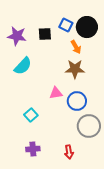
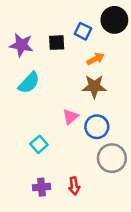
black circle: (87, 27) -> (114, 20), moved
orange arrow: (76, 47) -> (96, 59), turned -88
pink triangle: (56, 93) -> (70, 117), turned -32
red arrow: (69, 152) -> (74, 186), moved

